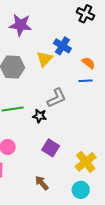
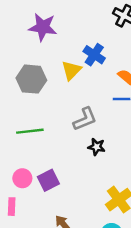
black star: (40, 116) -> (97, 147), moved
purple square: (51, 148) -> (48, 180), moved, turned 30

